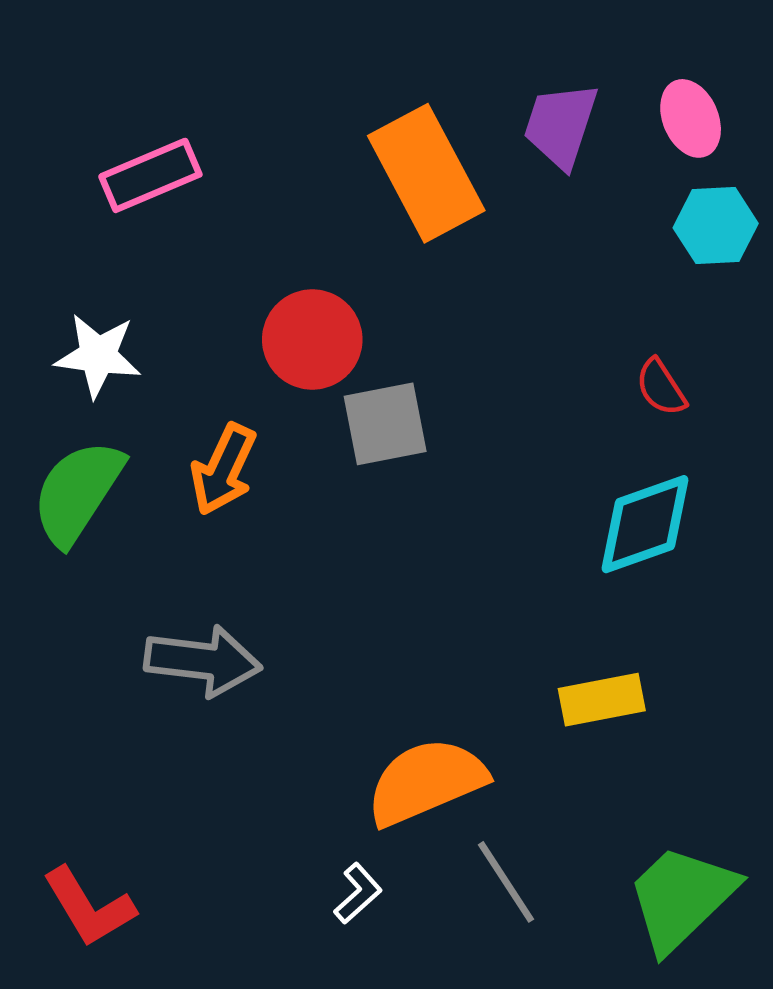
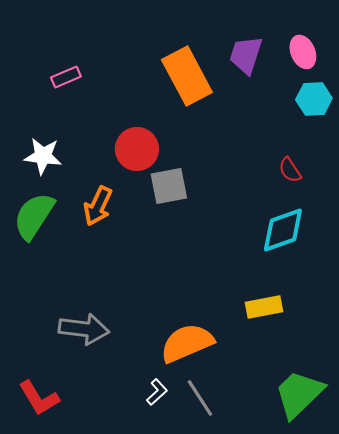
pink rectangle: (150, 175) -> (66, 77), size x0.7
gray arrow: (203, 661) -> (84, 329), moved
gray line: (506, 882) -> (200, 398), moved

